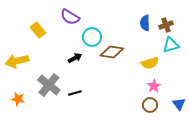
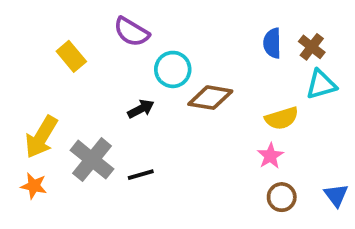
brown cross: (166, 25) -> (312, 47), turned -32
yellow arrow: (17, 61) -> (41, 137), moved, turned -45
pink star: (154, 86) -> (270, 156), moved

